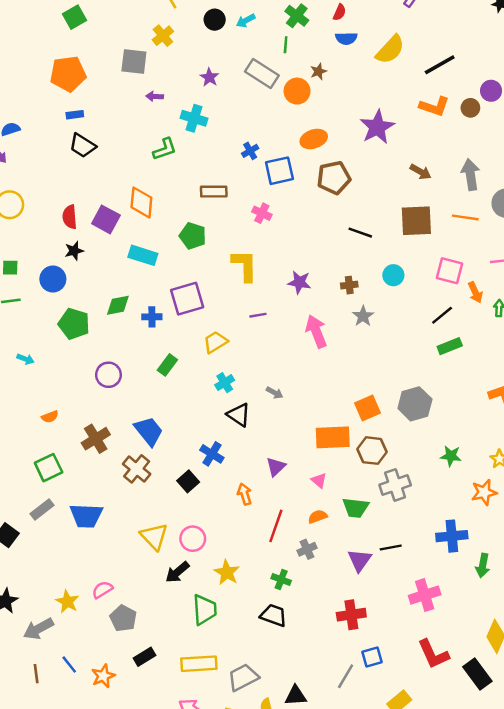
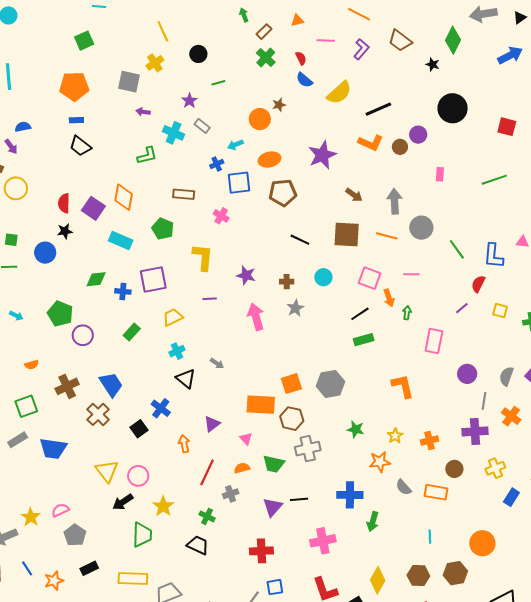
red semicircle: (339, 12) -> (301, 58), turned -56
cyan arrow: (246, 21) -> (235, 145), moved
blue semicircle: (346, 38) -> (304, 80), turned 36
green line: (286, 45) -> (218, 83), moved, turned 64
gray rectangle: (262, 73) -> (202, 126), moved, size x0.6
green pentagon: (74, 324) -> (60, 314), moved

